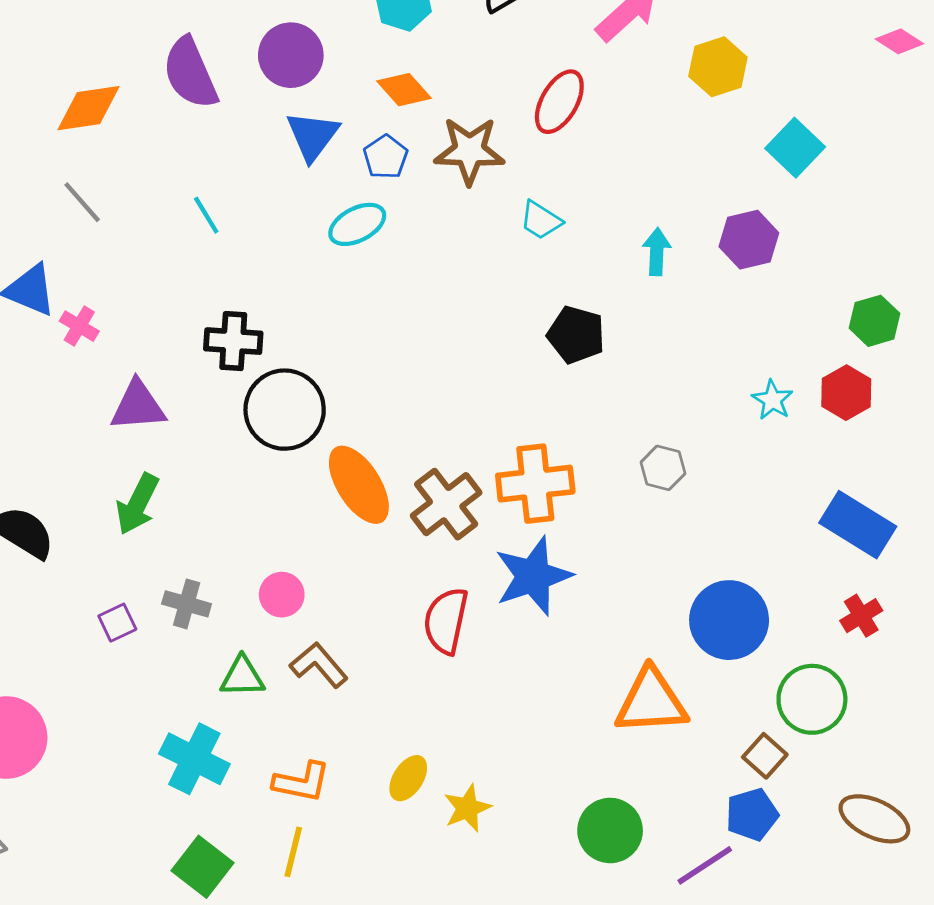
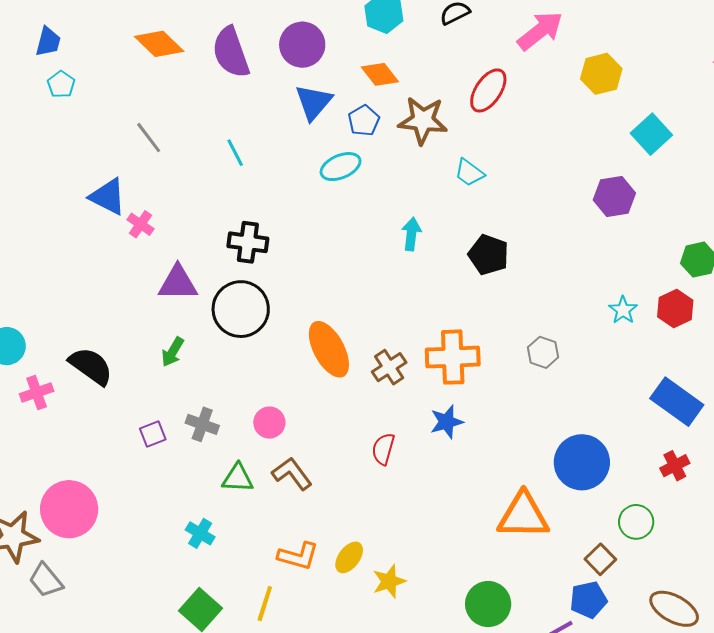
orange diamond: (89, 108) -> (159, 44), moved, turned 48
cyan arrow: (657, 252) -> (411, 234), moved
black circle: (285, 410) -> (241, 309), moved
green arrow: (137, 504) -> (173, 352), size x0.7
brown cross: (446, 504) -> (389, 367), size x0.7
blue star: (533, 576) -> (447, 422), size x0.6
red semicircle: (446, 621) -> (383, 449), size x0.7
green circle: (812, 699) -> (636, 522), size x0.7
cyan cross: (194, 759) -> (200, 533), size x0.6
orange L-shape: (302, 782) -> (298, 556), moved

